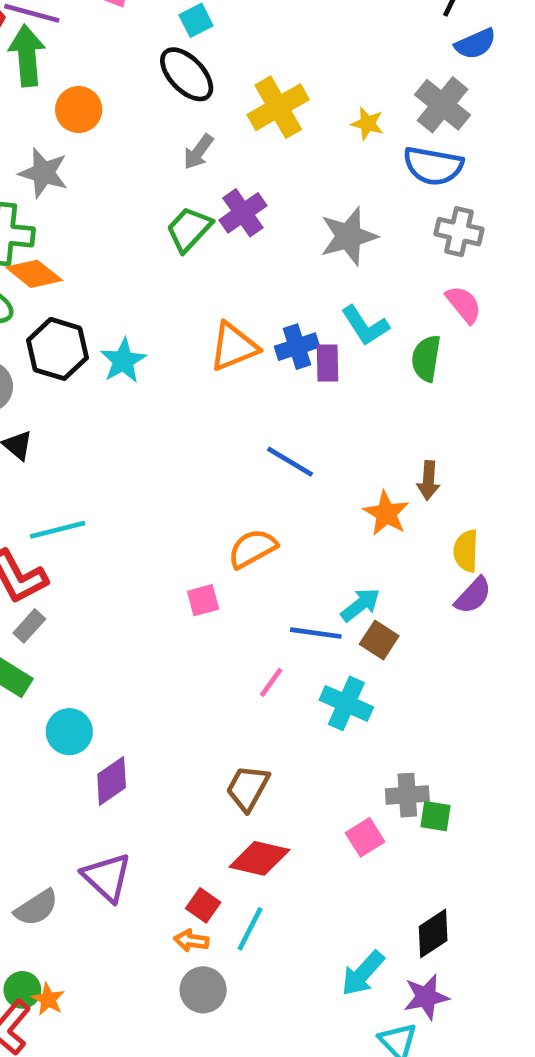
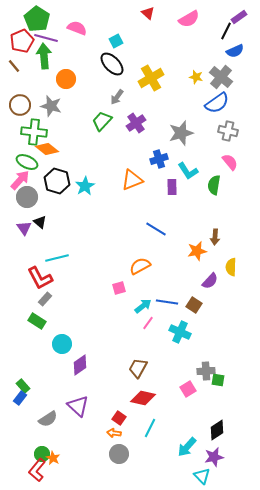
yellow star: (367, 124) -> (196, 77), moved
blue semicircle: (433, 166) -> (217, 103), turned -45
green trapezoid: (189, 229) -> (102, 121), moved
blue cross: (297, 347) -> (159, 159), moved
orange star: (386, 513) -> (197, 251), turned 30
purple semicircle: (473, 595) -> (210, 281), moved
cyan arrow: (360, 605) -> (143, 306), moved
cyan line: (250, 929) -> (150, 428), moved

